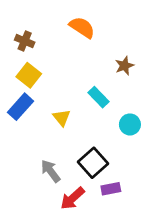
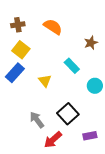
orange semicircle: (82, 27) -> (53, 27), moved
brown cross: (25, 41) -> (18, 25), turned -32
purple rectangle: (111, 189) -> (90, 136), moved

